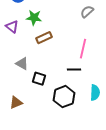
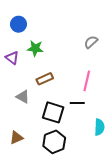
brown rectangle: (44, 38) -> (45, 79), moved
black square: (39, 79) -> (53, 112), moved, size x1.5
black hexagon: (64, 97) -> (54, 142), moved

